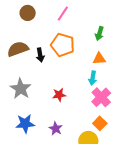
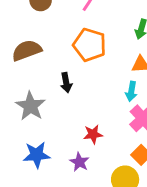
black arrow: (40, 55) -> (66, 83), moved
red star: (59, 95) -> (93, 134), moved

